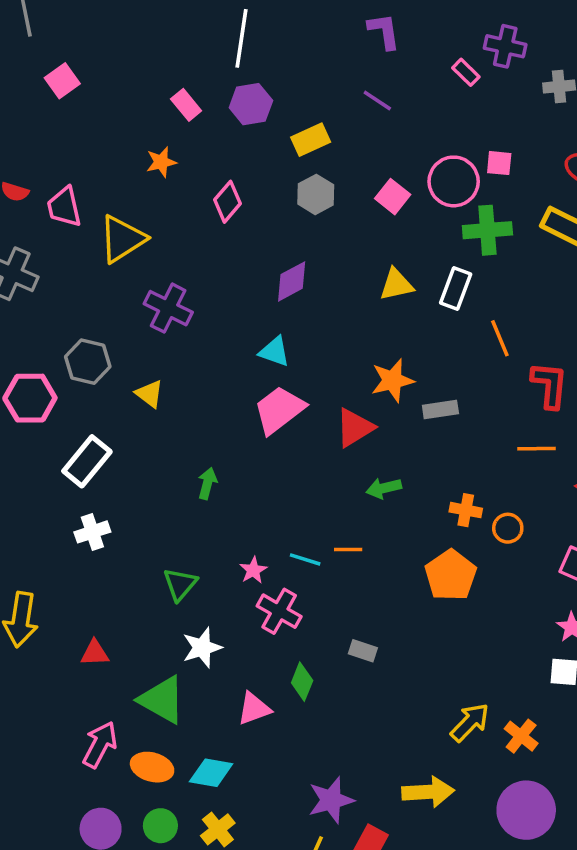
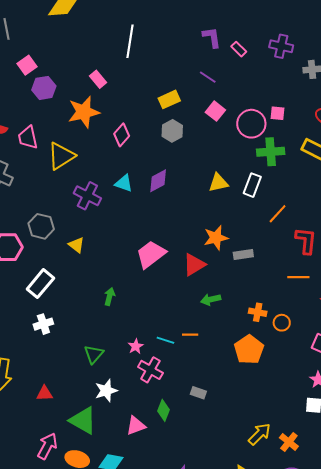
pink rectangle: (466, 72) -> (239, 49), moved
purple hexagon: (251, 104) -> (44, 88), moved
orange star: (161, 162) -> (84, 112), size x1.8
pink square: (393, 197) -> (215, 111), moved
orange line: (500, 338) -> (278, 214), turned 65
cyan triangle: (274, 352) -> (124, 183), moved

